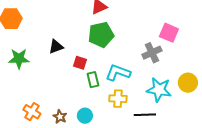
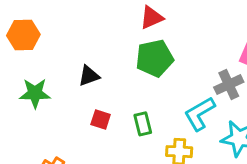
red square: (80, 63) -> (101, 119), moved
cyan L-shape: (118, 73) -> (200, 114), moved, turned -50

